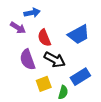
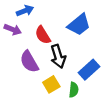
black arrow: (55, 60) -> (58, 56), turned 55

